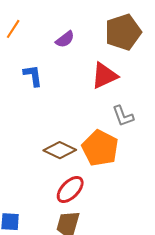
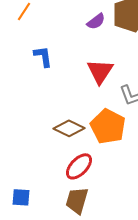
purple semicircle: (65, 39) -> (96, 21), moved
red triangle: (104, 76) -> (100, 71), moved, turned -32

